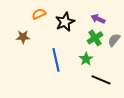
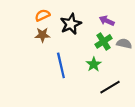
brown star: (23, 37) -> (42, 35), moved
gray semicircle: (114, 40) -> (124, 44), turned 64
black line: (101, 80) -> (110, 87), turned -54

